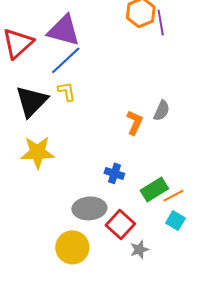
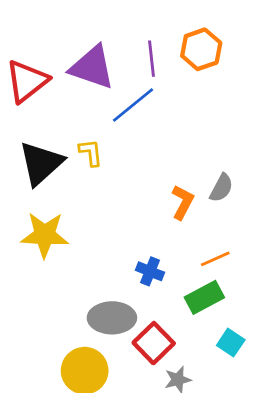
purple line: (161, 23) -> (152, 59), moved
blue line: (66, 60) -> (133, 105), moved
orange line: (173, 196) -> (215, 259), moved

